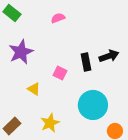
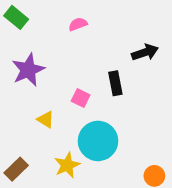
black arrow: (109, 56) -> (145, 52), moved
cyan circle: (93, 105) -> (98, 141), moved

